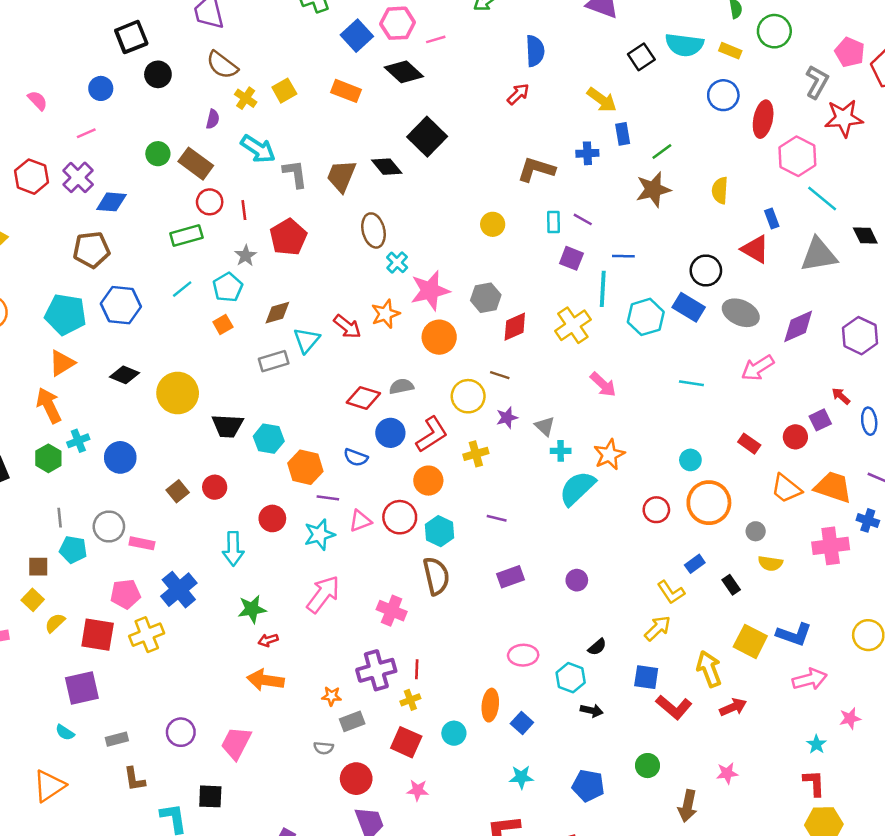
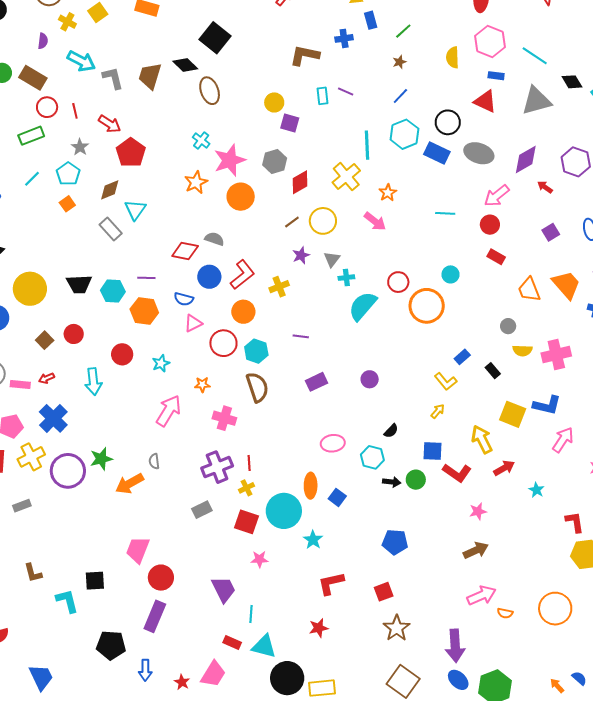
pink hexagon: (797, 156) -> (490, 41), moved
brown star: (653, 189) -> (399, 62), size x0.5
blue rectangle: (772, 218) -> (496, 76), turned -56
brown ellipse: (373, 230) -> (210, 91), moved
red pentagon: (288, 237) -> (131, 153), moved
blue line: (623, 256) -> (400, 96), moved, turned -42
purple square: (571, 258) -> (290, 123), moved
cyan hexagon: (646, 317) -> (404, 134), moved
red arrow: (347, 327) -> (110, 124), moved
gray rectangle: (274, 361) -> (111, 229), turned 70
brown line: (500, 375) -> (292, 222), turned -49
gray semicircle: (401, 386) -> (214, 239), turned 36
yellow circle: (178, 393) -> (30, 289), moved
yellow circle: (468, 396) -> (323, 221), moved
red arrow: (841, 396) -> (545, 187), moved
gray triangle: (545, 426) -> (332, 259), turned 30
red circle: (795, 437) -> (490, 225), moved
orange star: (609, 455) -> (388, 193), moved, size x0.7
orange trapezoid: (833, 487) -> (566, 285), turned 36
orange trapezoid: (786, 489) -> (529, 290), turned 36
purple line: (328, 498) -> (146, 278), moved
orange circle: (709, 503) -> (427, 306), moved
red circle: (656, 510) -> (398, 282), moved
pink triangle: (360, 521) -> (193, 323), moved
cyan star: (319, 535) -> (161, 363), size x0.7
pink cross: (831, 546) -> (556, 354), moved
green star: (252, 609) -> (101, 459), moved
yellow arrow: (658, 628) -> (438, 411), size x0.7
red arrow: (268, 640) -> (46, 378), moved
pink arrow: (810, 679) -> (563, 440), turned -36
orange arrow: (266, 680) -> (130, 484), turned -32
orange star: (331, 696) -> (202, 385), moved
purple circle: (181, 732) -> (68, 471), moved, size x1.5
cyan circle: (454, 733) -> (284, 511), size x1.8
gray rectangle: (117, 739) -> (22, 506), moved
pink trapezoid: (236, 743) -> (138, 550), moved
cyan star: (816, 744) -> (537, 490), moved
gray semicircle: (324, 748) -> (154, 461), moved, turned 84
green circle: (648, 766) -> (416, 480), moved
pink star: (727, 773) -> (478, 511), moved
cyan star: (521, 777) -> (313, 540), moved, turned -30
red circle: (356, 779) -> (161, 578), moved
brown arrow: (688, 806) -> (476, 550), turned -120

